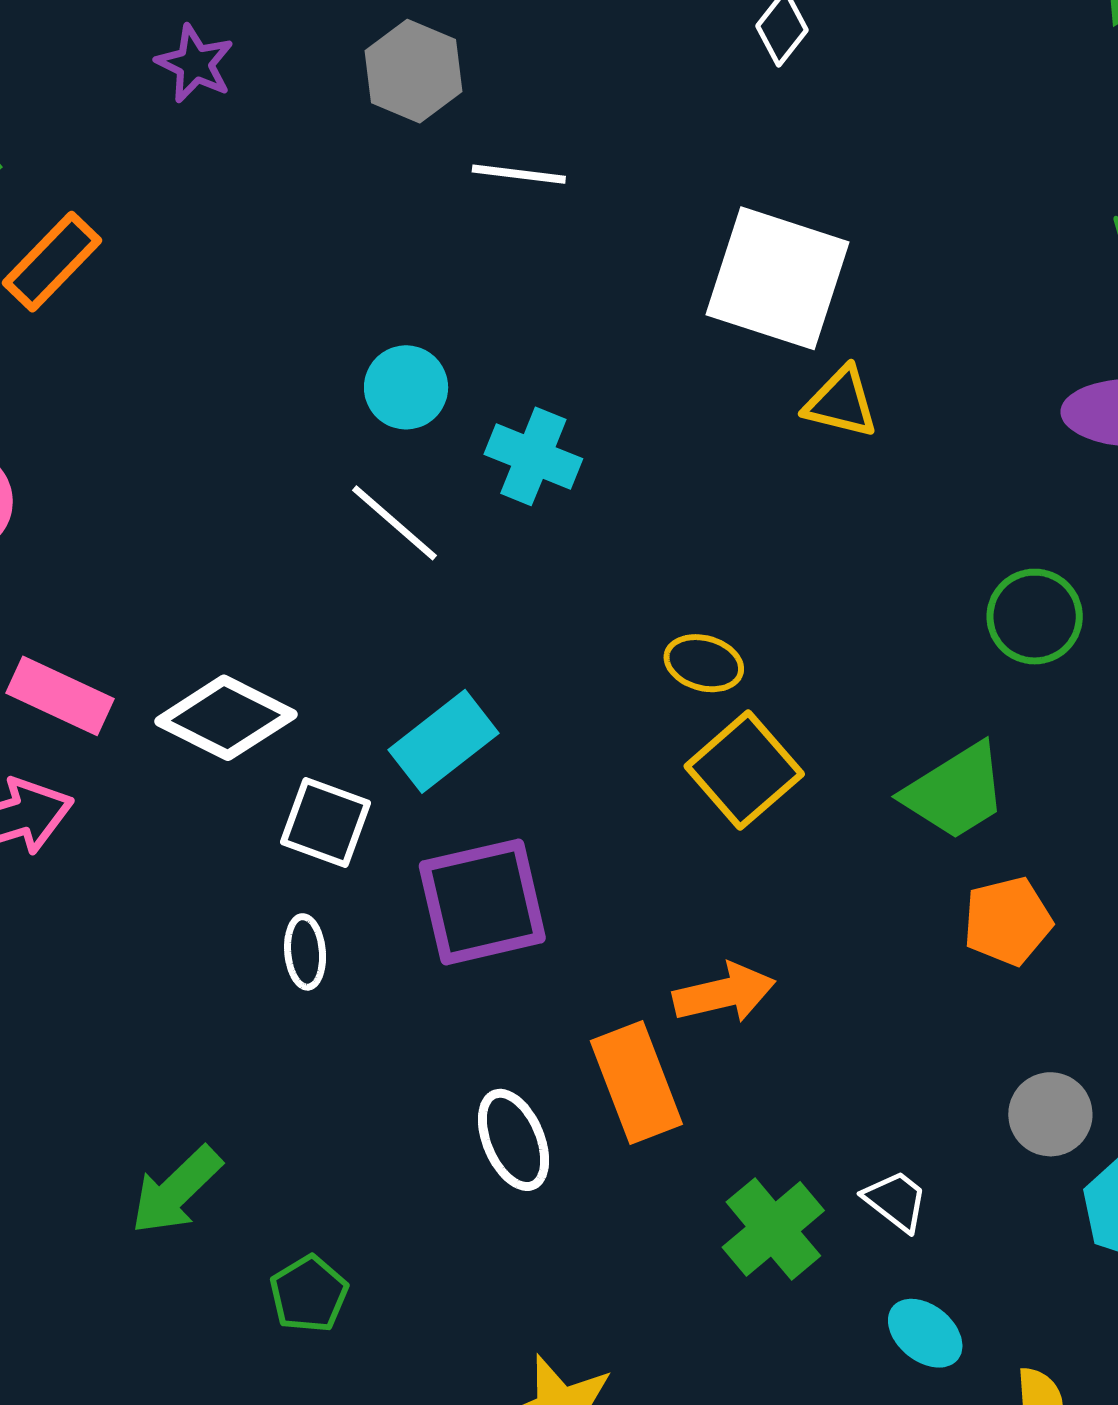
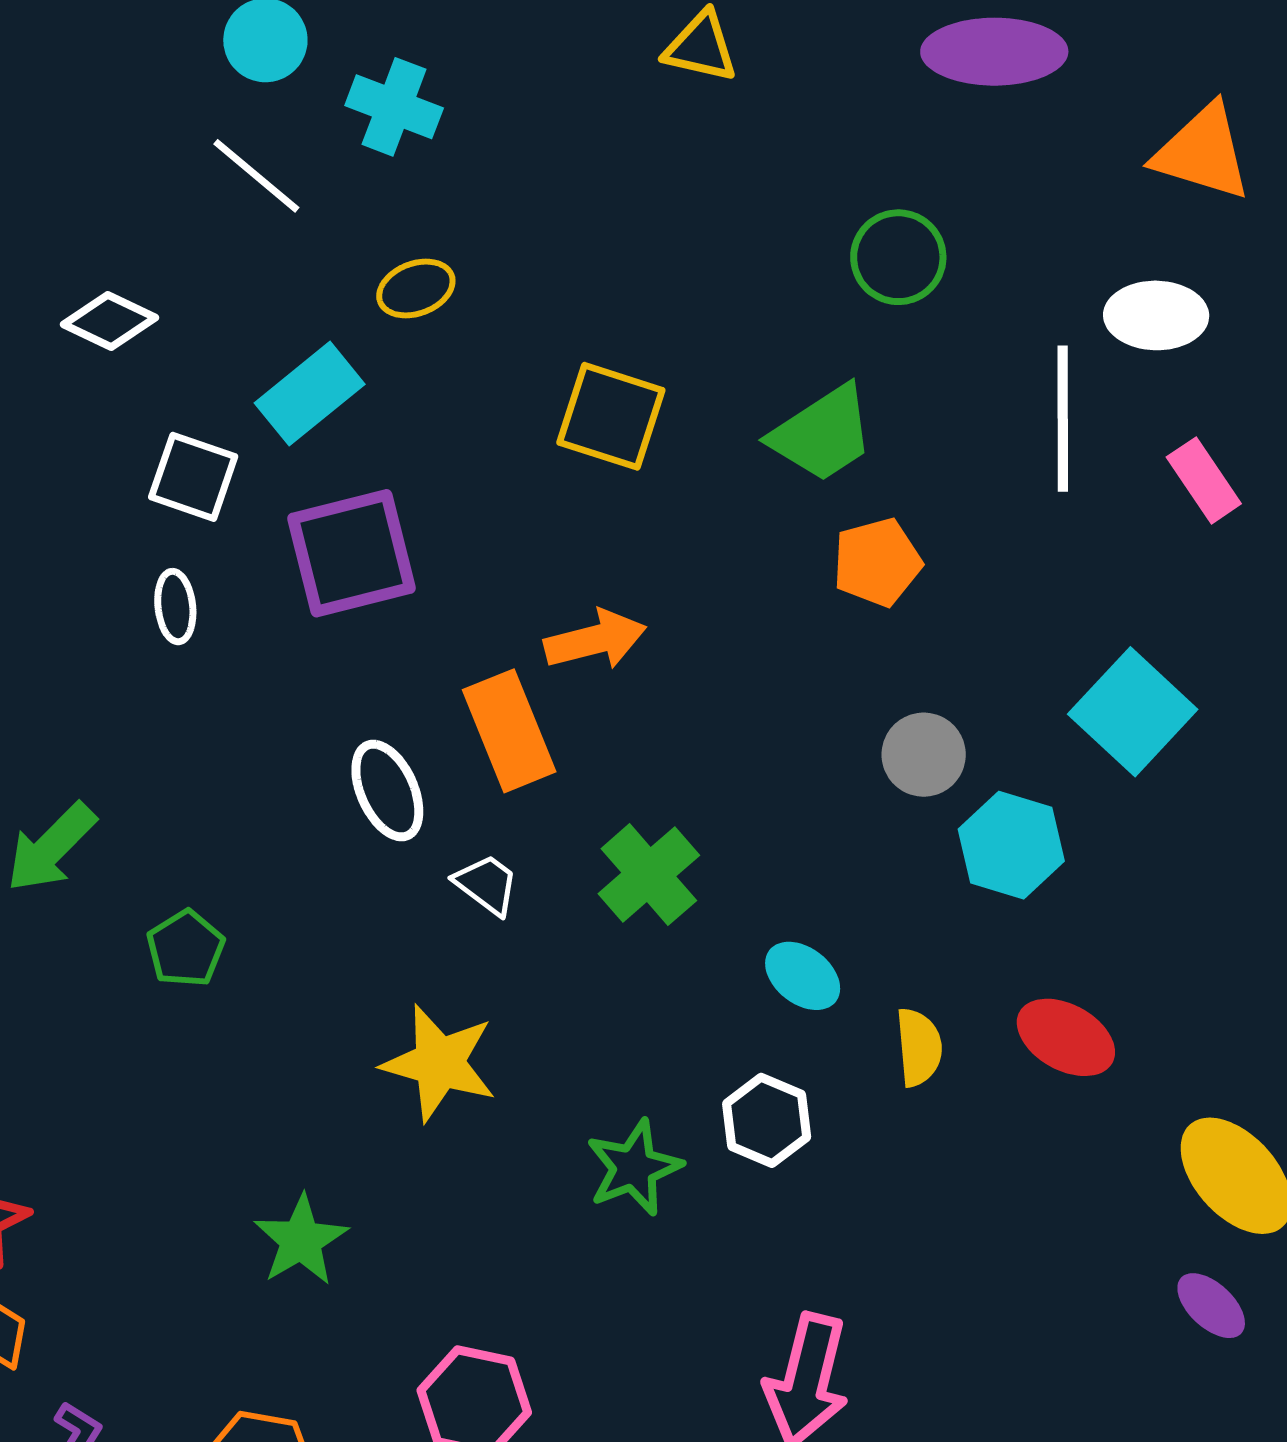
yellow ellipse: (704, 663) -> (416, 289), moved, turned -36
white diamond: (226, 718) -> (109, 321), moved, size x0.7
yellow square: (744, 770) -> (611, 416), turned -30
white trapezoid: (896, 1201) -> (487, 884), moved

